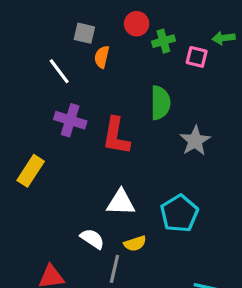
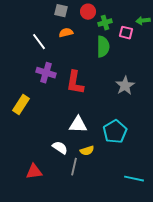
gray square: (84, 33) -> (61, 11), moved
orange semicircle: (102, 57) -> (66, 33), turned 64
green semicircle: (160, 103) -> (103, 47), moved

